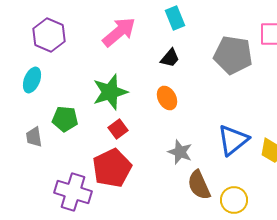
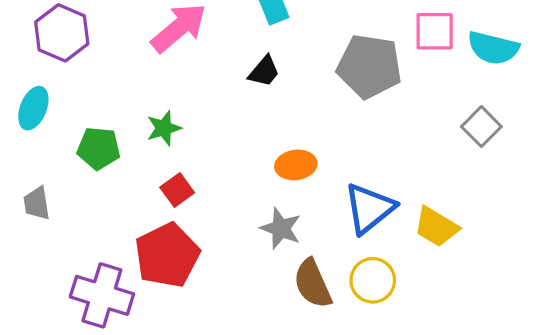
green star: (110, 92) -> (164, 128), size x0.6
orange ellipse: (167, 98) -> (296, 165), moved, turned -70
green pentagon: (65, 119) -> (99, 148), moved
yellow circle: (234, 200) -> (373, 280), moved

